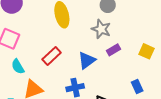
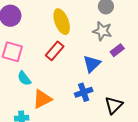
red rectangle: (52, 56) -> (55, 51), moved

